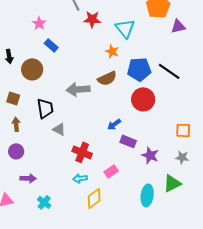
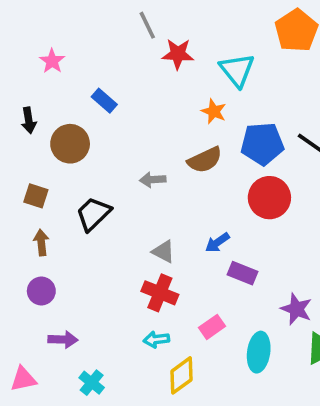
pink star: (39, 23) -> (52, 61), moved
gray arrow: (78, 89) -> (153, 180), size x0.6
black trapezoid: (45, 108) -> (93, 214), turned -125
gray triangle: (59, 129) -> (163, 252), moved
purple star: (150, 155) -> (296, 309), moved
cyan ellipse: (147, 195) -> (259, 352), moved

